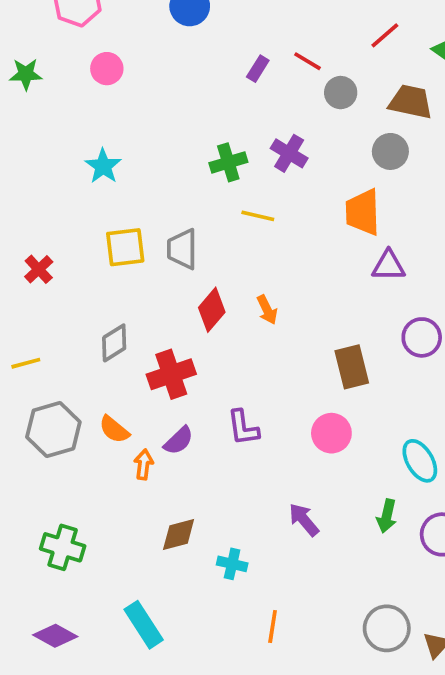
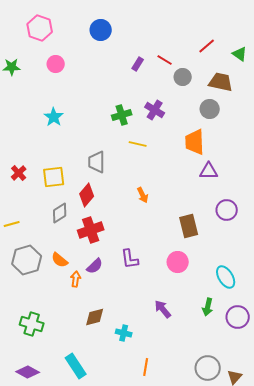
yellow square: (125, 247) -> (54, 177), moved
red diamond: (212, 310) -> (87, 195), moved

